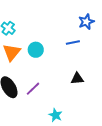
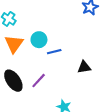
blue line: (73, 42) -> (54, 52), moved

